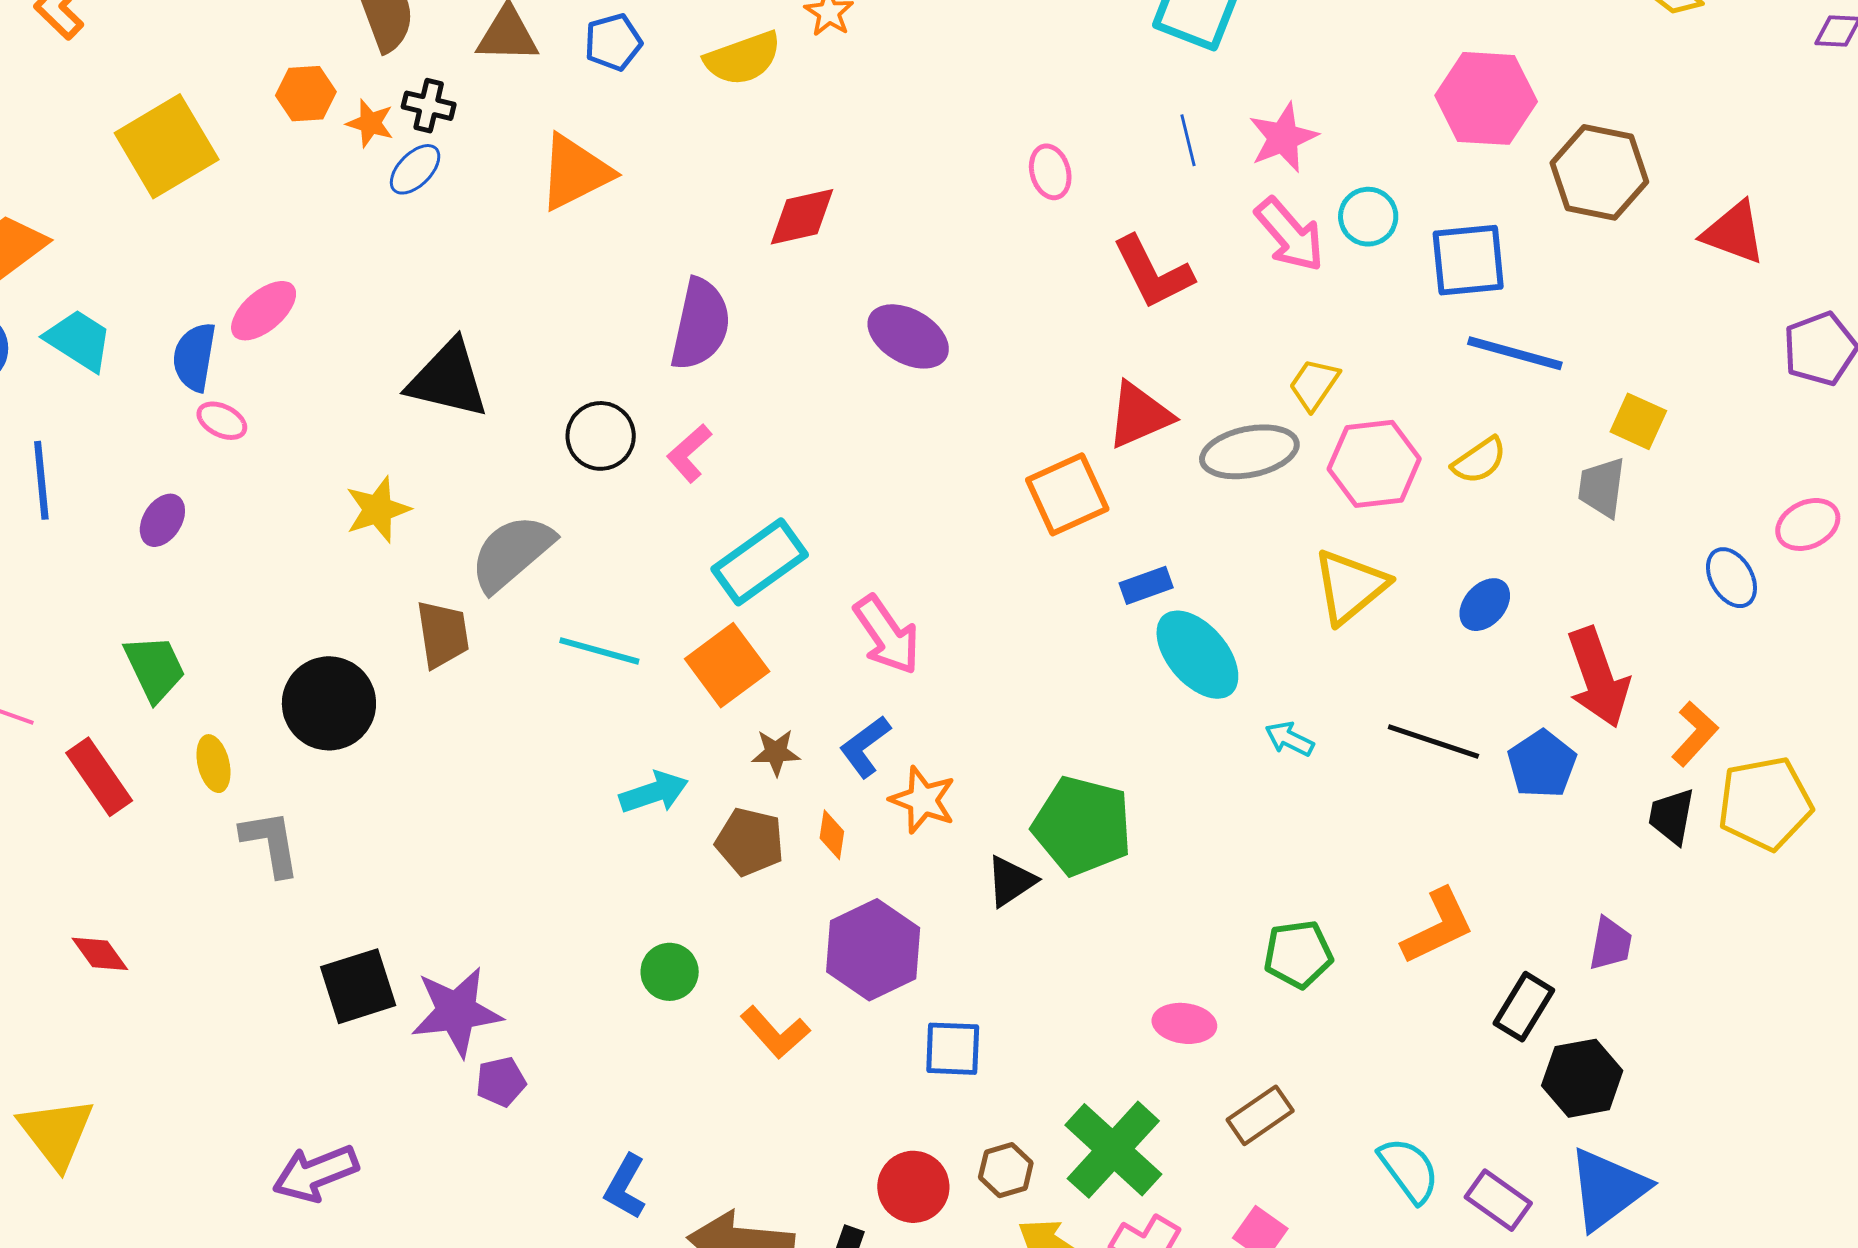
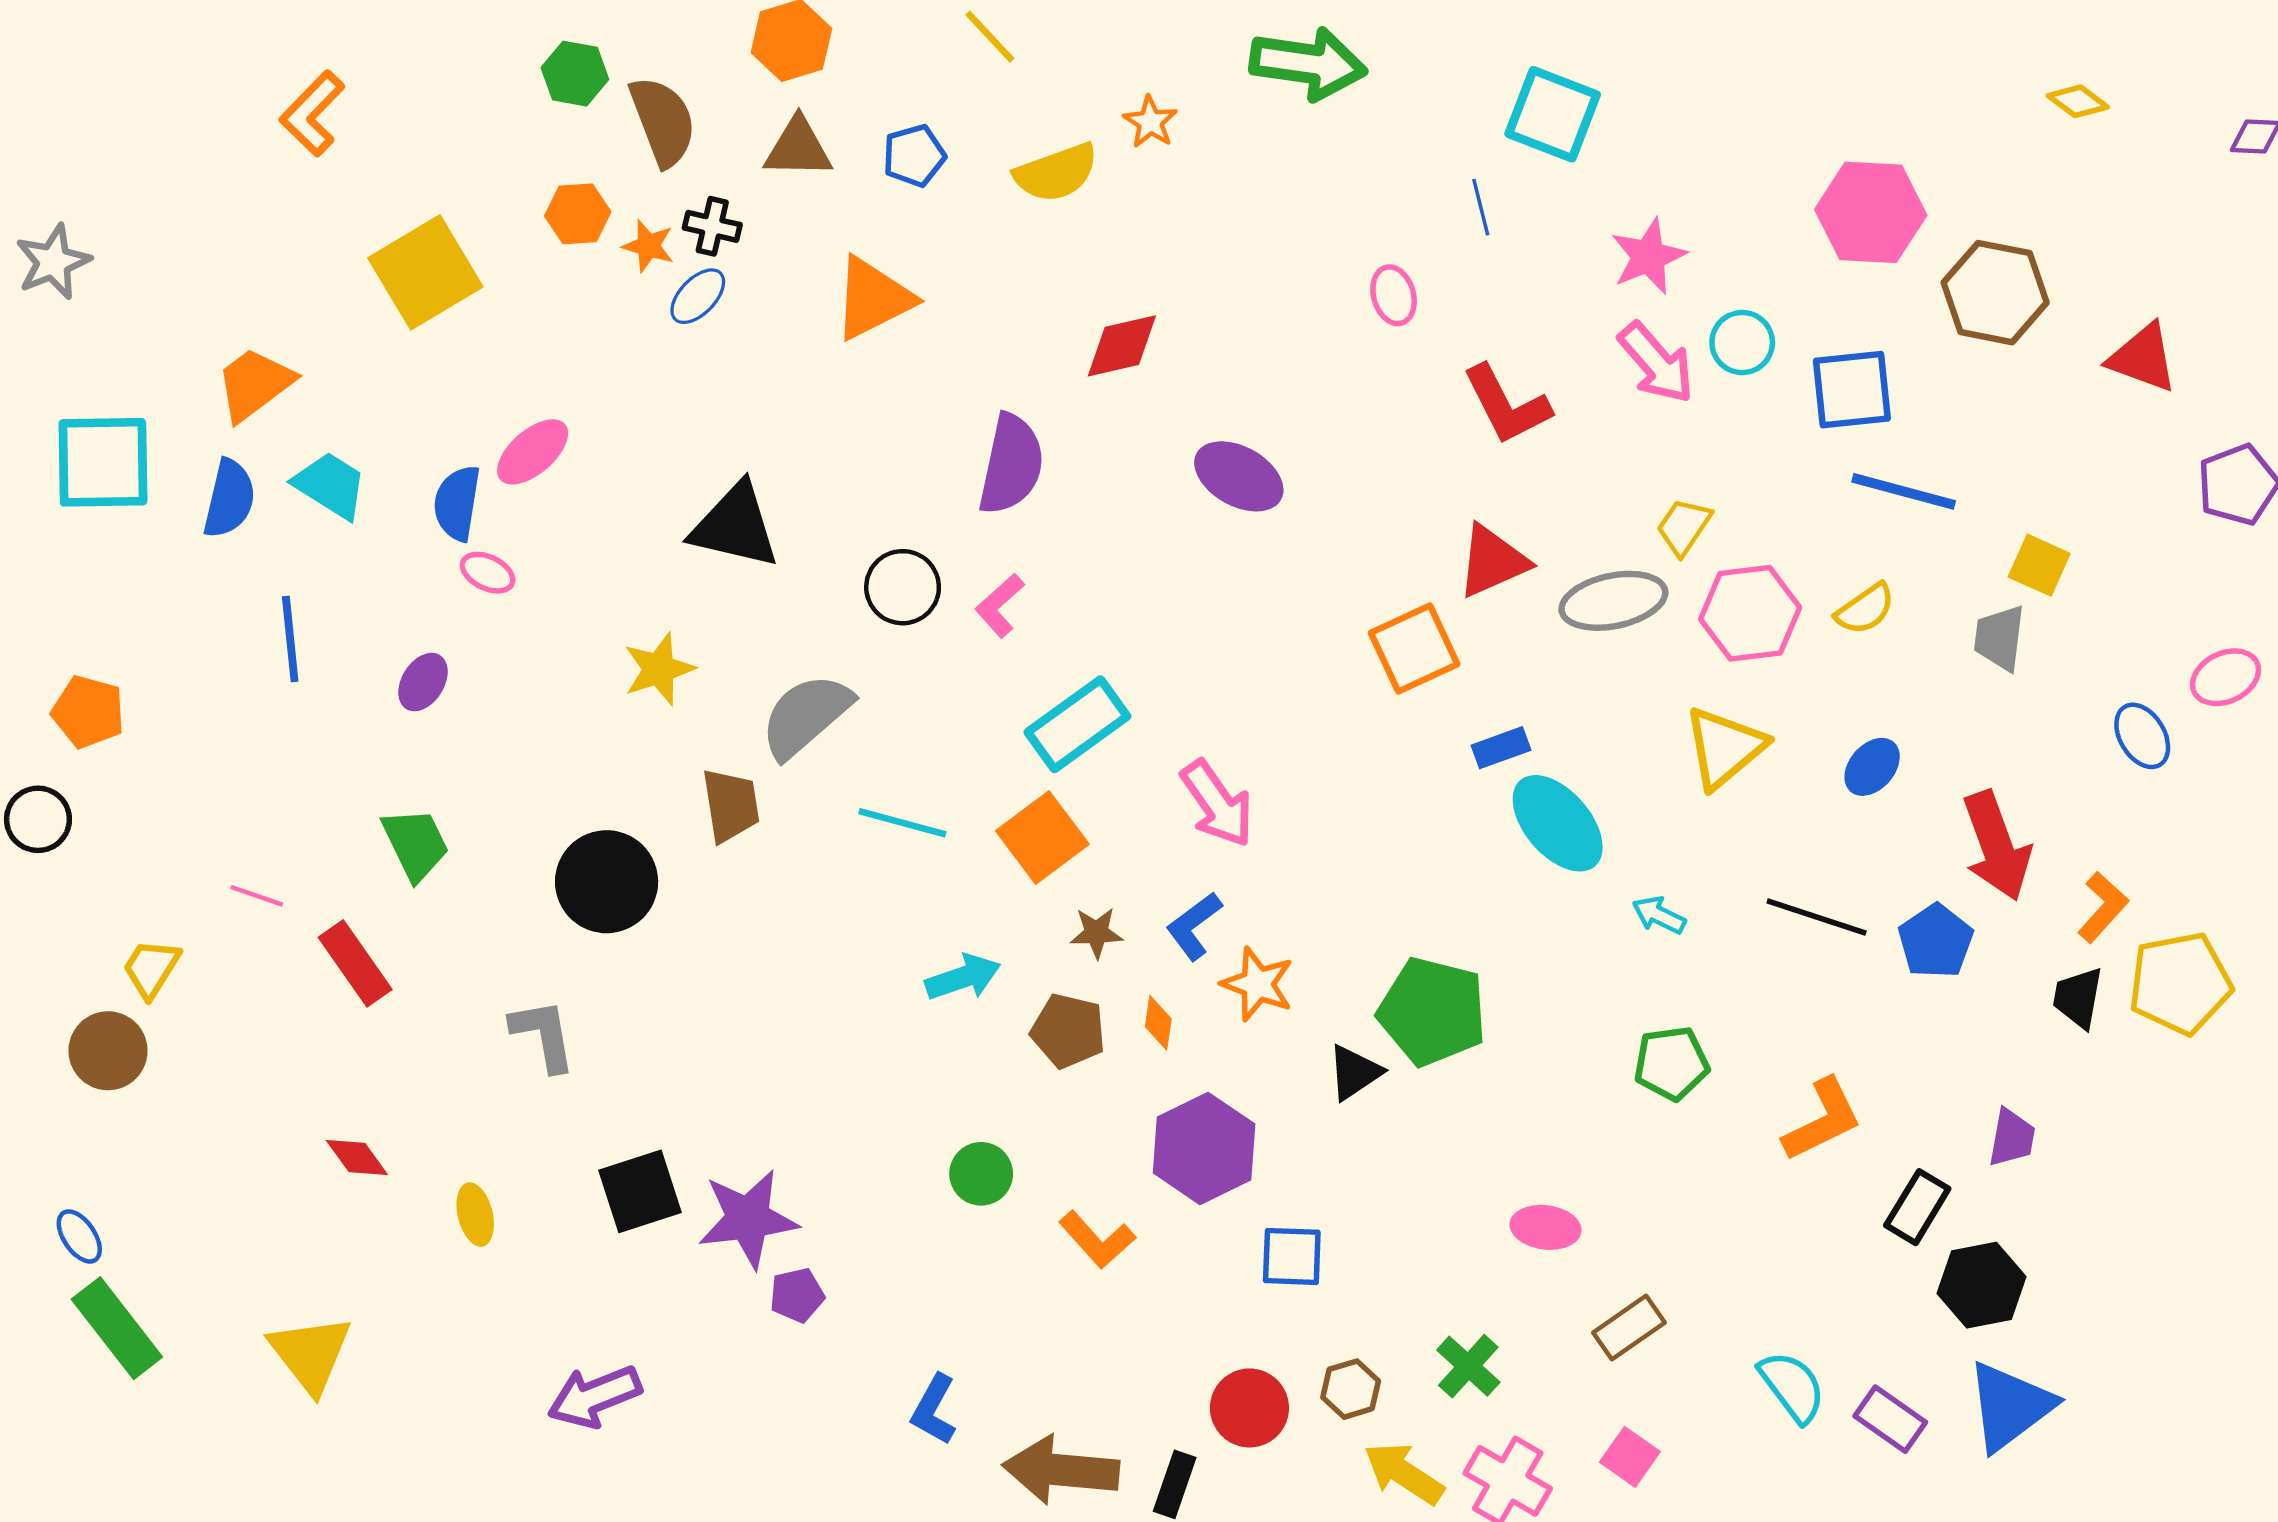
blue line: (1188, 140) -> (1481, 207), moved
yellow ellipse: (213, 764) -> (475, 1214), moved
green pentagon: (1298, 954) -> (1671, 1063), moved
green cross: (1113, 1150) -> (1468, 1366), size x0.6

